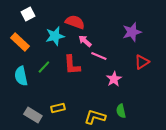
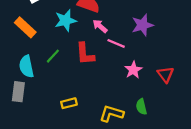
purple star: (132, 32) -> (143, 25), moved
red triangle: (142, 62) -> (165, 74), moved, turned -35
gray rectangle: (33, 115) -> (18, 92), moved, turned 66

